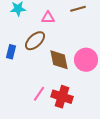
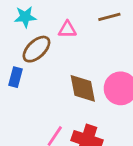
brown ellipse: (35, 41) -> (36, 49), moved

